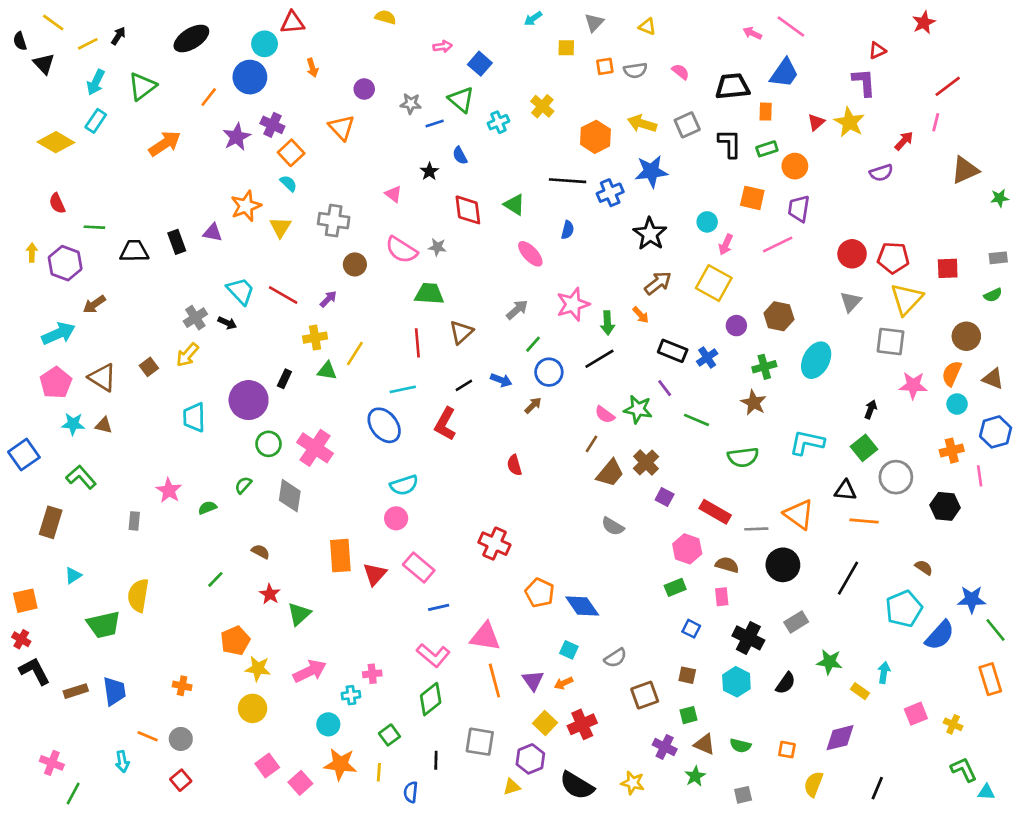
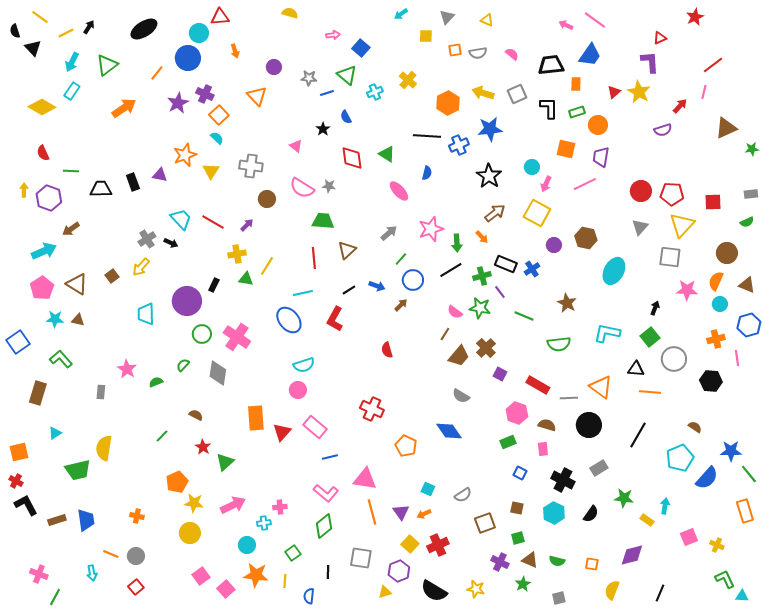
green cross: (764, 367) -> (482, 276), moved
blue diamond: (582, 606) -> (449, 431), moved

